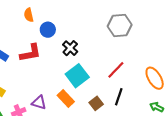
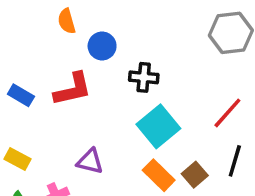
black cross: (70, 48) -> (144, 77), turned -35
orange rectangle: (66, 99) -> (159, 175), moved
purple triangle: (39, 102) -> (90, 161), moved

